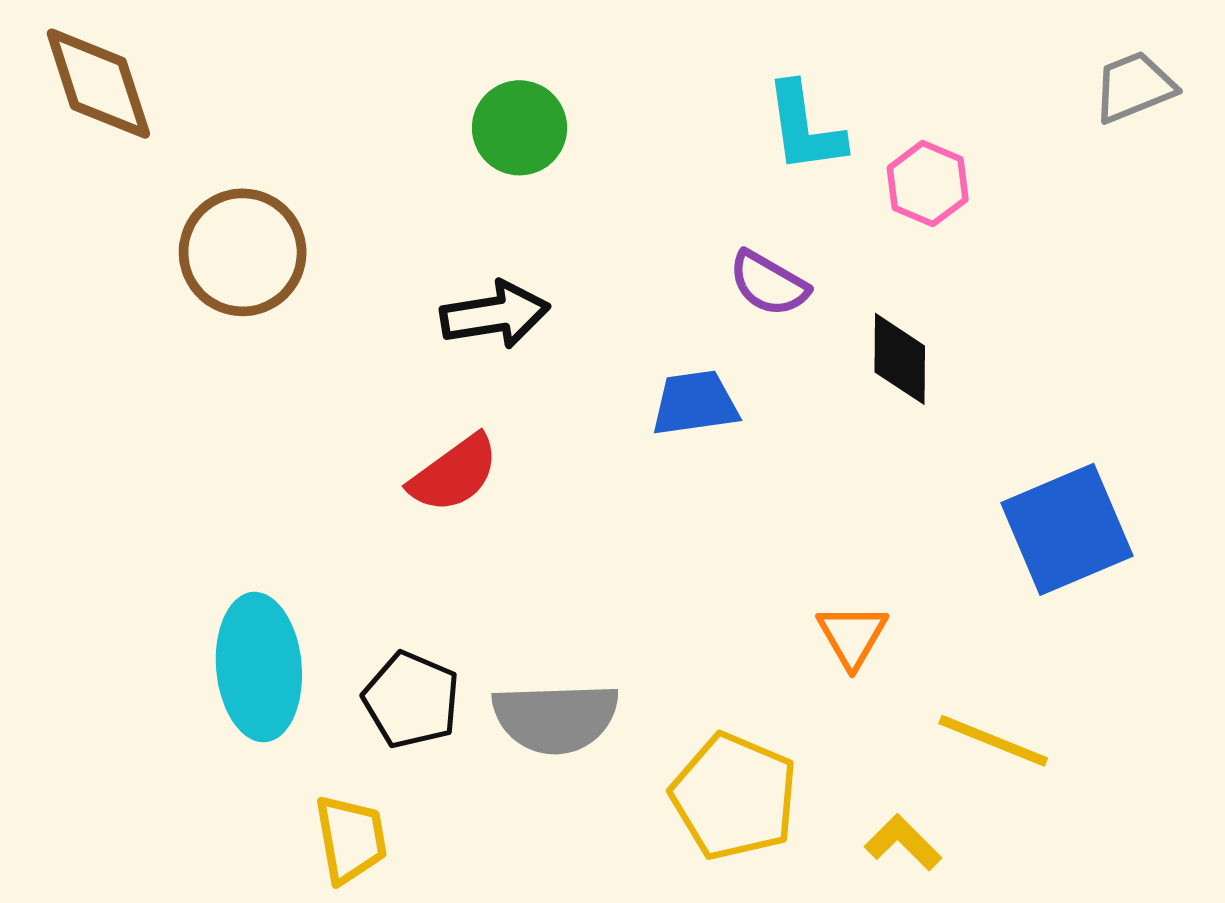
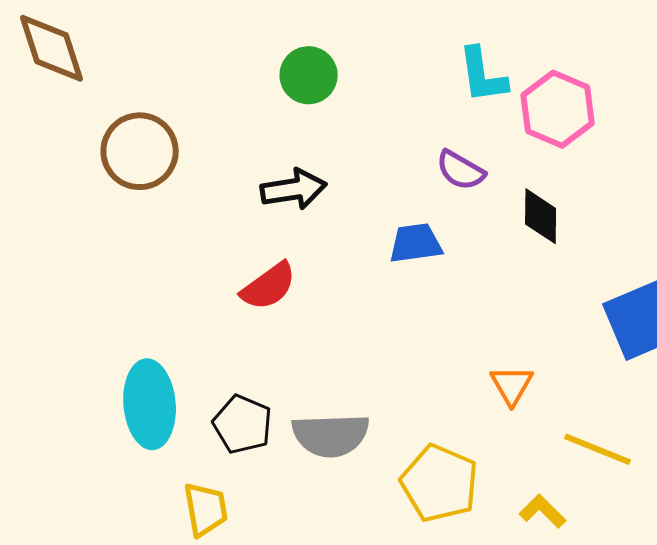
pink hexagon: (928, 184) -> (558, 109), size x1.5

